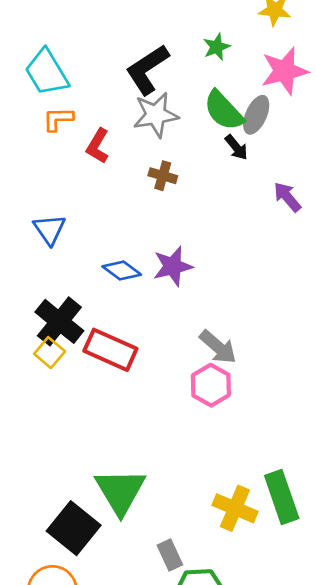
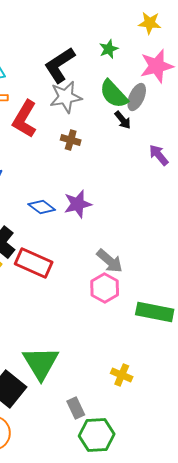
red L-shape: (98, 146) -> (25, 119), size x1.5
green rectangle: (282, 497) -> (155, 312), moved, turned -60
yellow cross: (235, 508) -> (122, 375), size x0.7

